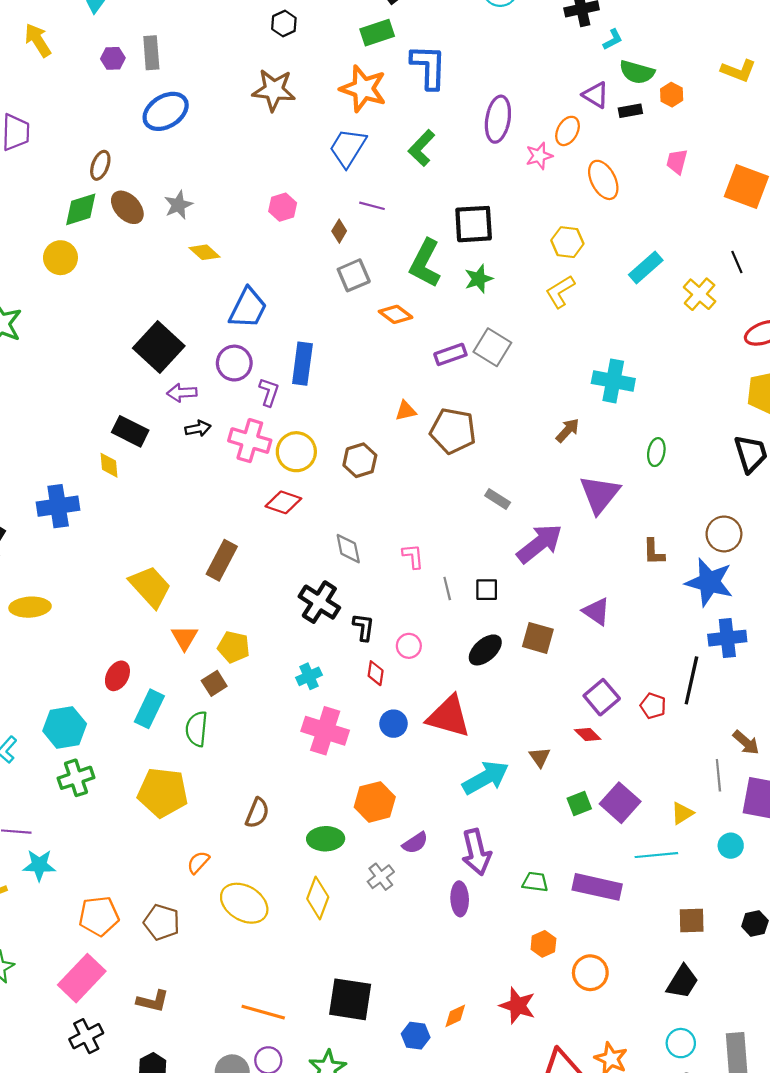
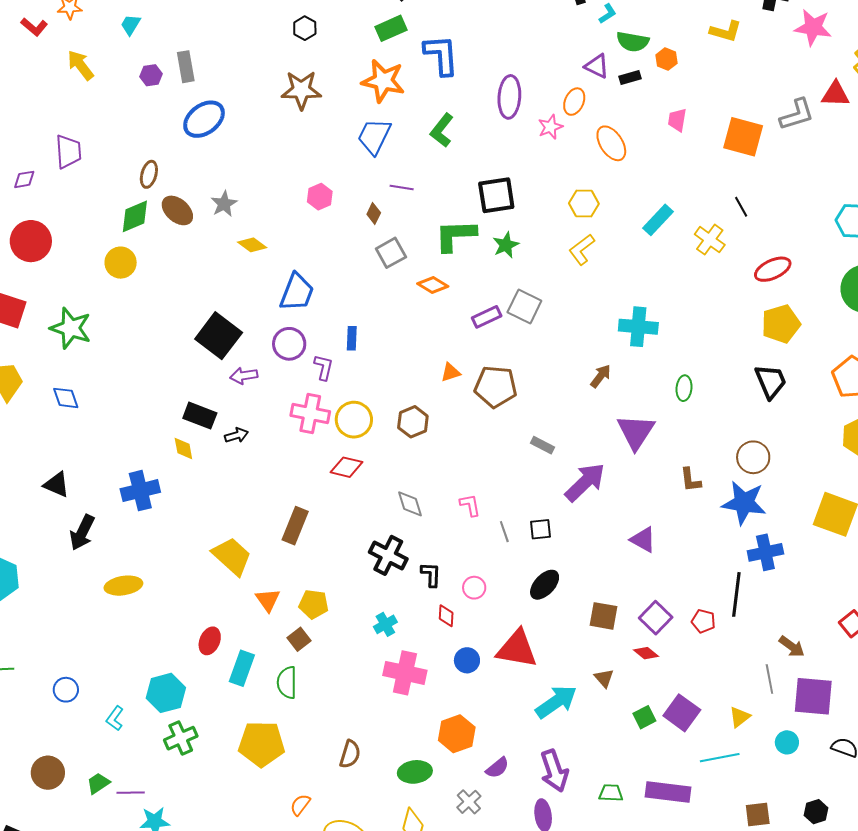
green L-shape: (425, 263) -> (455, 235), turned 66
blue rectangle: (302, 364) -> (352, 338), size x0.6
black arrow: (198, 428) -> (236, 435), moved
brown square: (538, 638) -> (604, 616), moved

